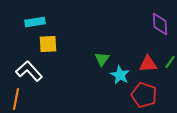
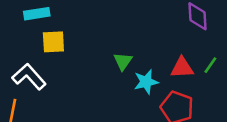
cyan star: (120, 75) -> (146, 82), turned 30

